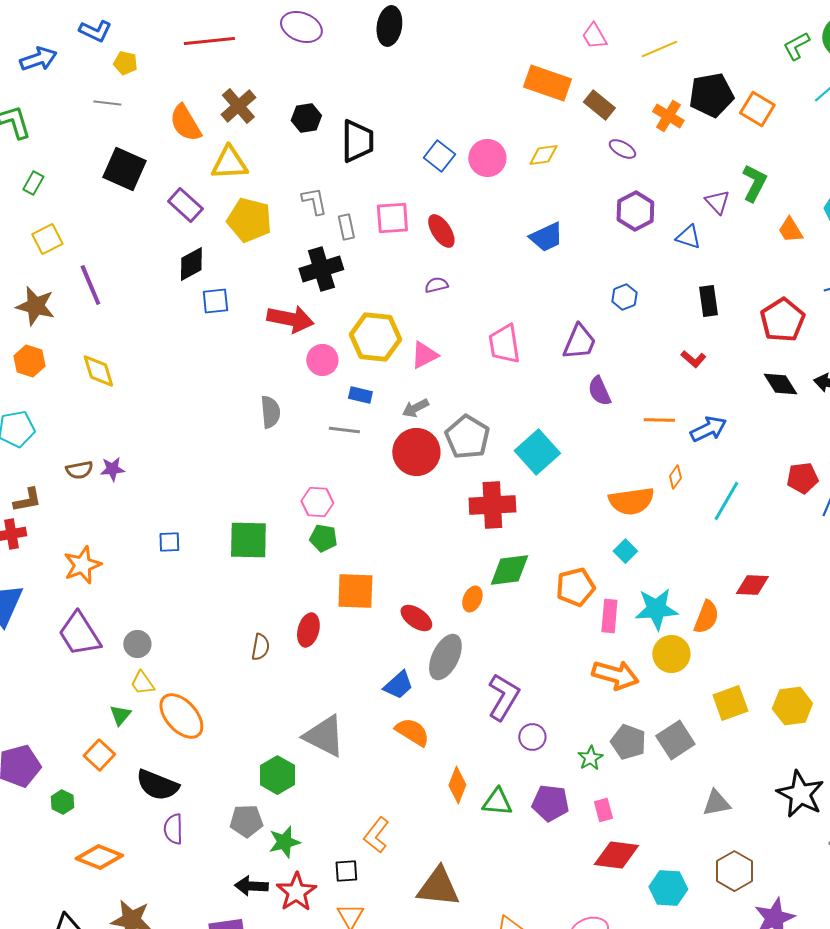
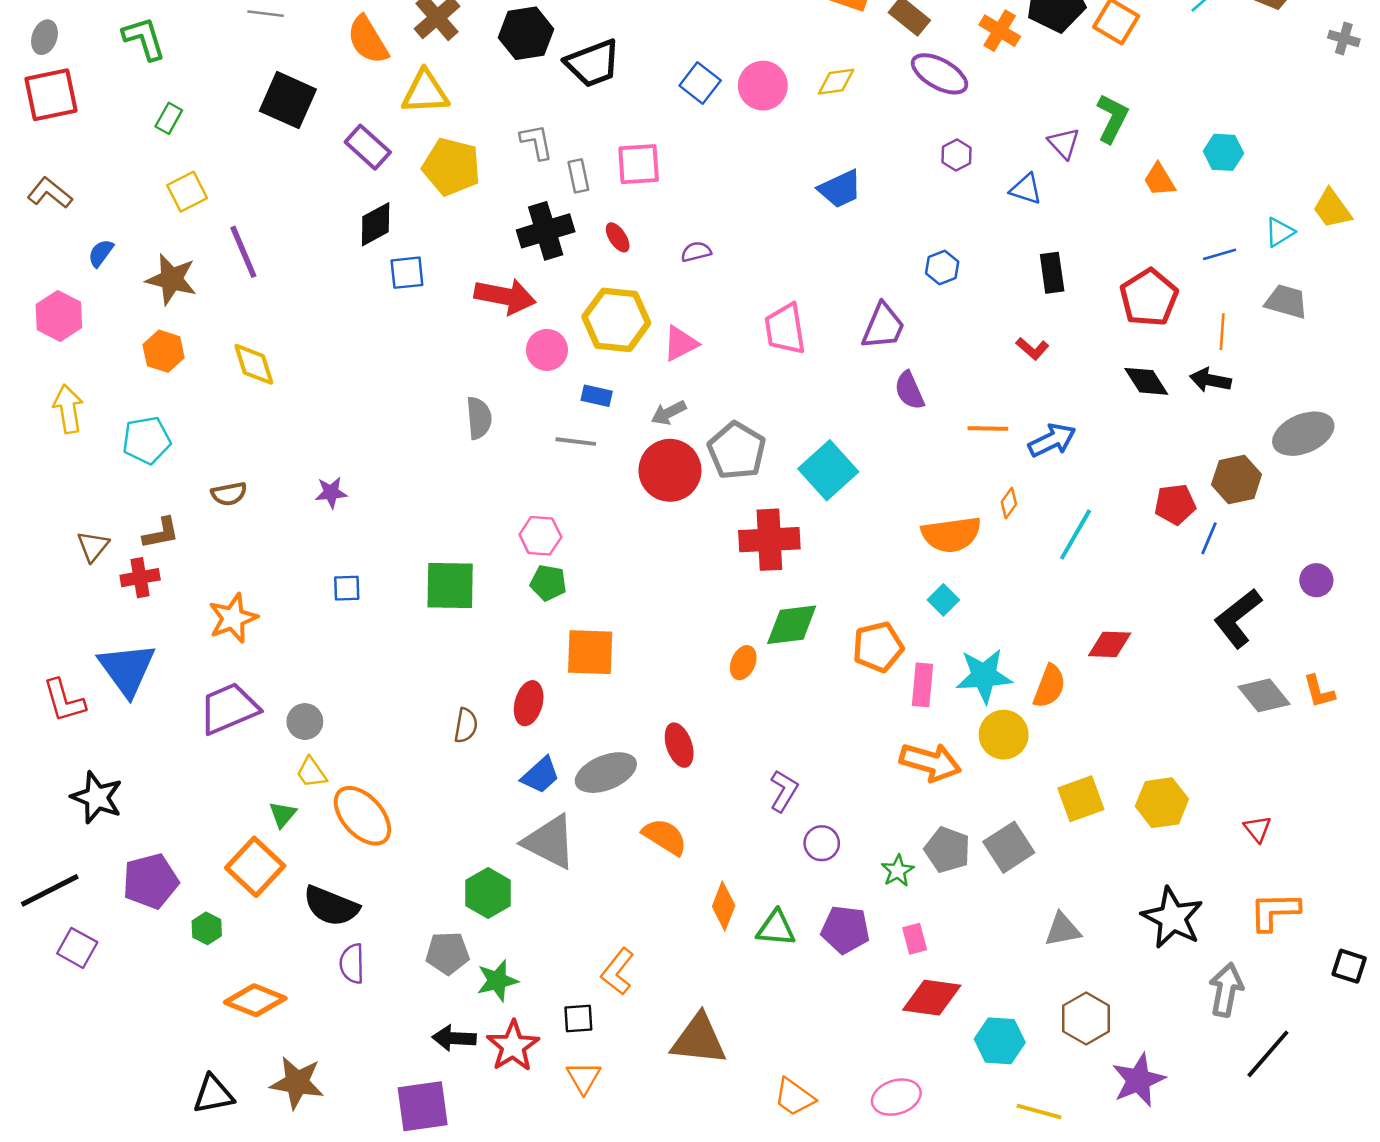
black hexagon: (306, 118) -> (526, 33), size x1.4
black trapezoid: (357, 141) -> (593, 63), turned 69
purple ellipse: (622, 149) -> (940, 74), size x1.6
purple hexagon: (635, 211) -> (957, 155), size x0.6
red ellipse: (441, 231) -> (618, 237), moved, size x0.7
purple star: (112, 469) -> (331, 493), moved
red ellipse: (416, 618) -> (679, 745), moved, turned 36
purple trapezoid: (79, 634) -> (229, 708), turned 99
gray ellipse: (445, 657) -> (606, 773), moved, turned 42
blue trapezoid: (398, 685) -> (540, 775), moved
purple L-shape: (503, 697) -> (784, 791), size x0.7
orange square: (99, 755) -> (255, 867), size x1.4

